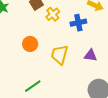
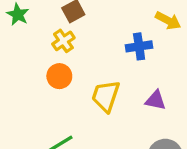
yellow cross: (53, 14) -> (63, 41), moved

